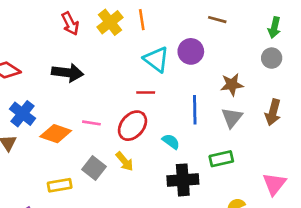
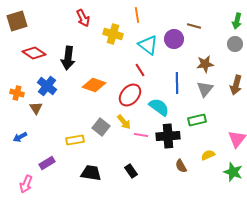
brown line: (217, 20) -> (194, 26), moved
yellow cross: (110, 22) -> (113, 34), moved, turned -36
black arrow: (68, 73) -> (68, 58), moved, turned 90
red line: (146, 92) -> (140, 70), turned 56
pink line: (91, 123) -> (141, 135), moved
orange diamond: (56, 134) -> (94, 85), moved
cyan semicircle: (171, 142) -> (159, 107), size x1.5

